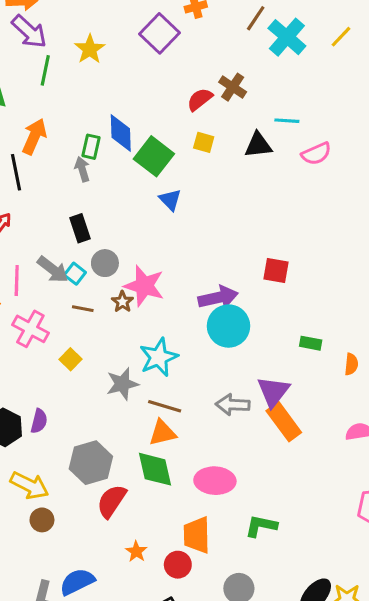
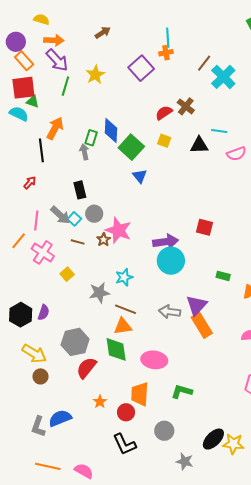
cyan star: (159, 357) -> (124, 277), size x0.7

